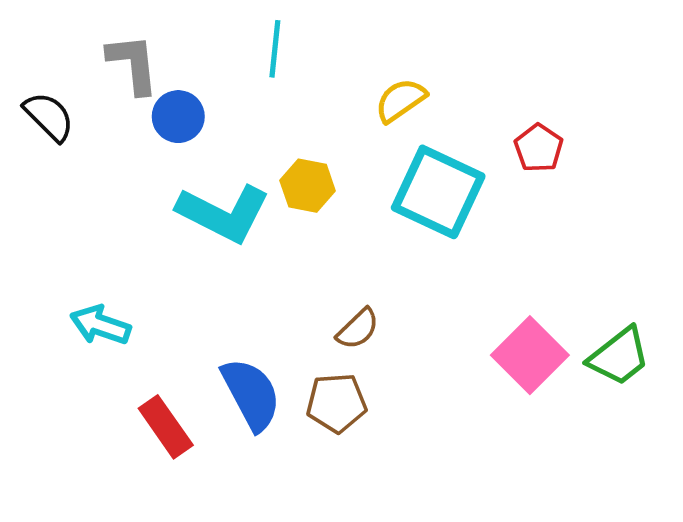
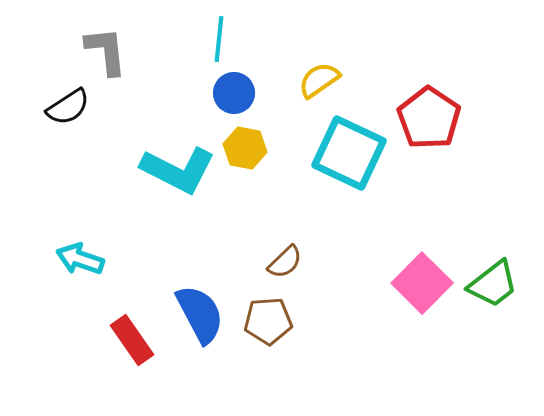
black semicircle: (49, 117) -> (68, 107), moved, turned 102
blue circle: (178, 117) -> (234, 93), moved
red pentagon: (539, 148) -> (429, 118), size x1.6

